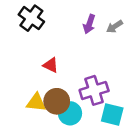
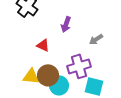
purple arrow: (89, 24) -> (66, 24), moved
gray arrow: (115, 27) -> (96, 39), moved

